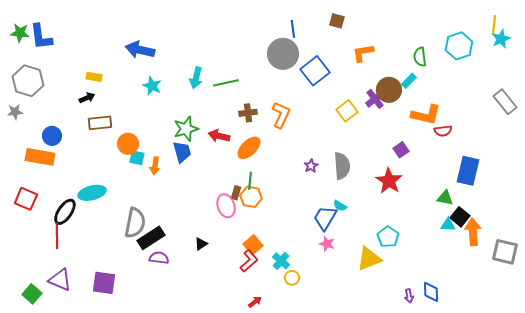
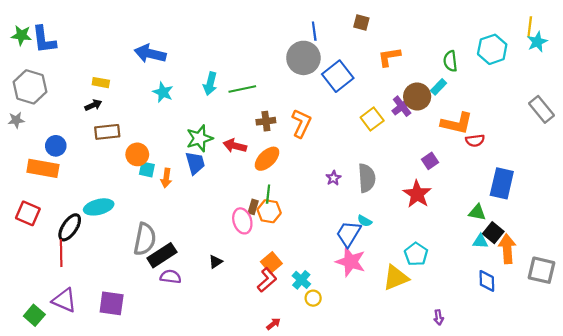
pink star: (327, 244) -> (351, 262), size x1.8
blue diamond: (431, 292) -> (487, 281), moved

